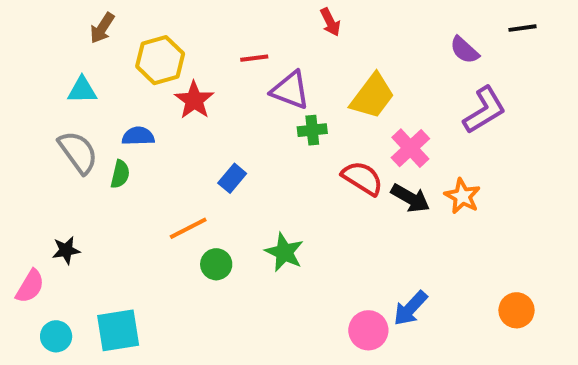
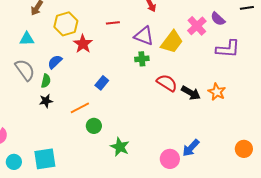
purple triangle: (290, 90) -> (144, 36), moved
purple L-shape: (484, 110) -> (228, 49), turned 35
blue semicircle: (138, 136) -> (55, 62), turned -42
pink cross: (410, 148) -> (197, 26), moved
black star: (66, 250) -> (46, 101), moved
green star: (284, 252) -> (120, 147), moved

